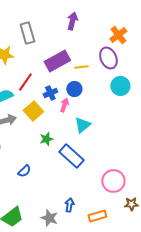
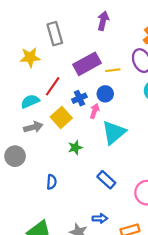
cyan triangle: (82, 125) -> (114, 133), size x1.4
blue rectangle: (71, 156) -> (106, 180), moved, size x0.7
blue semicircle: (24, 171) -> (52, 182), turned -40
blue arrow: (69, 205) -> (100, 218), turned 80

